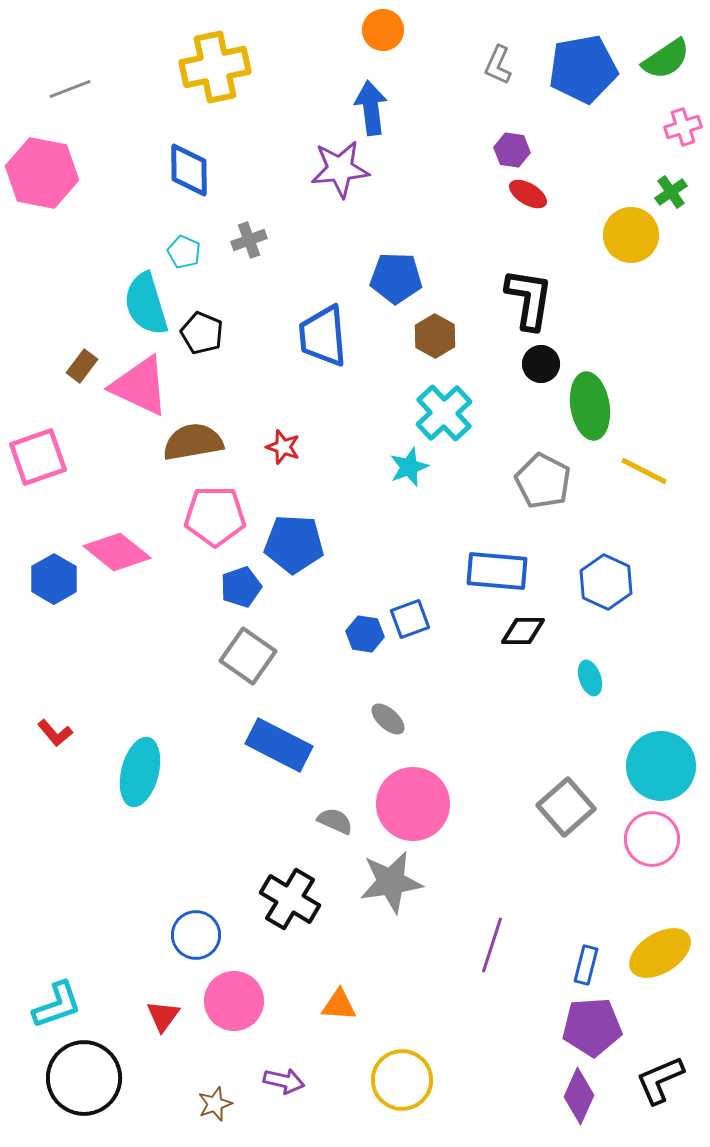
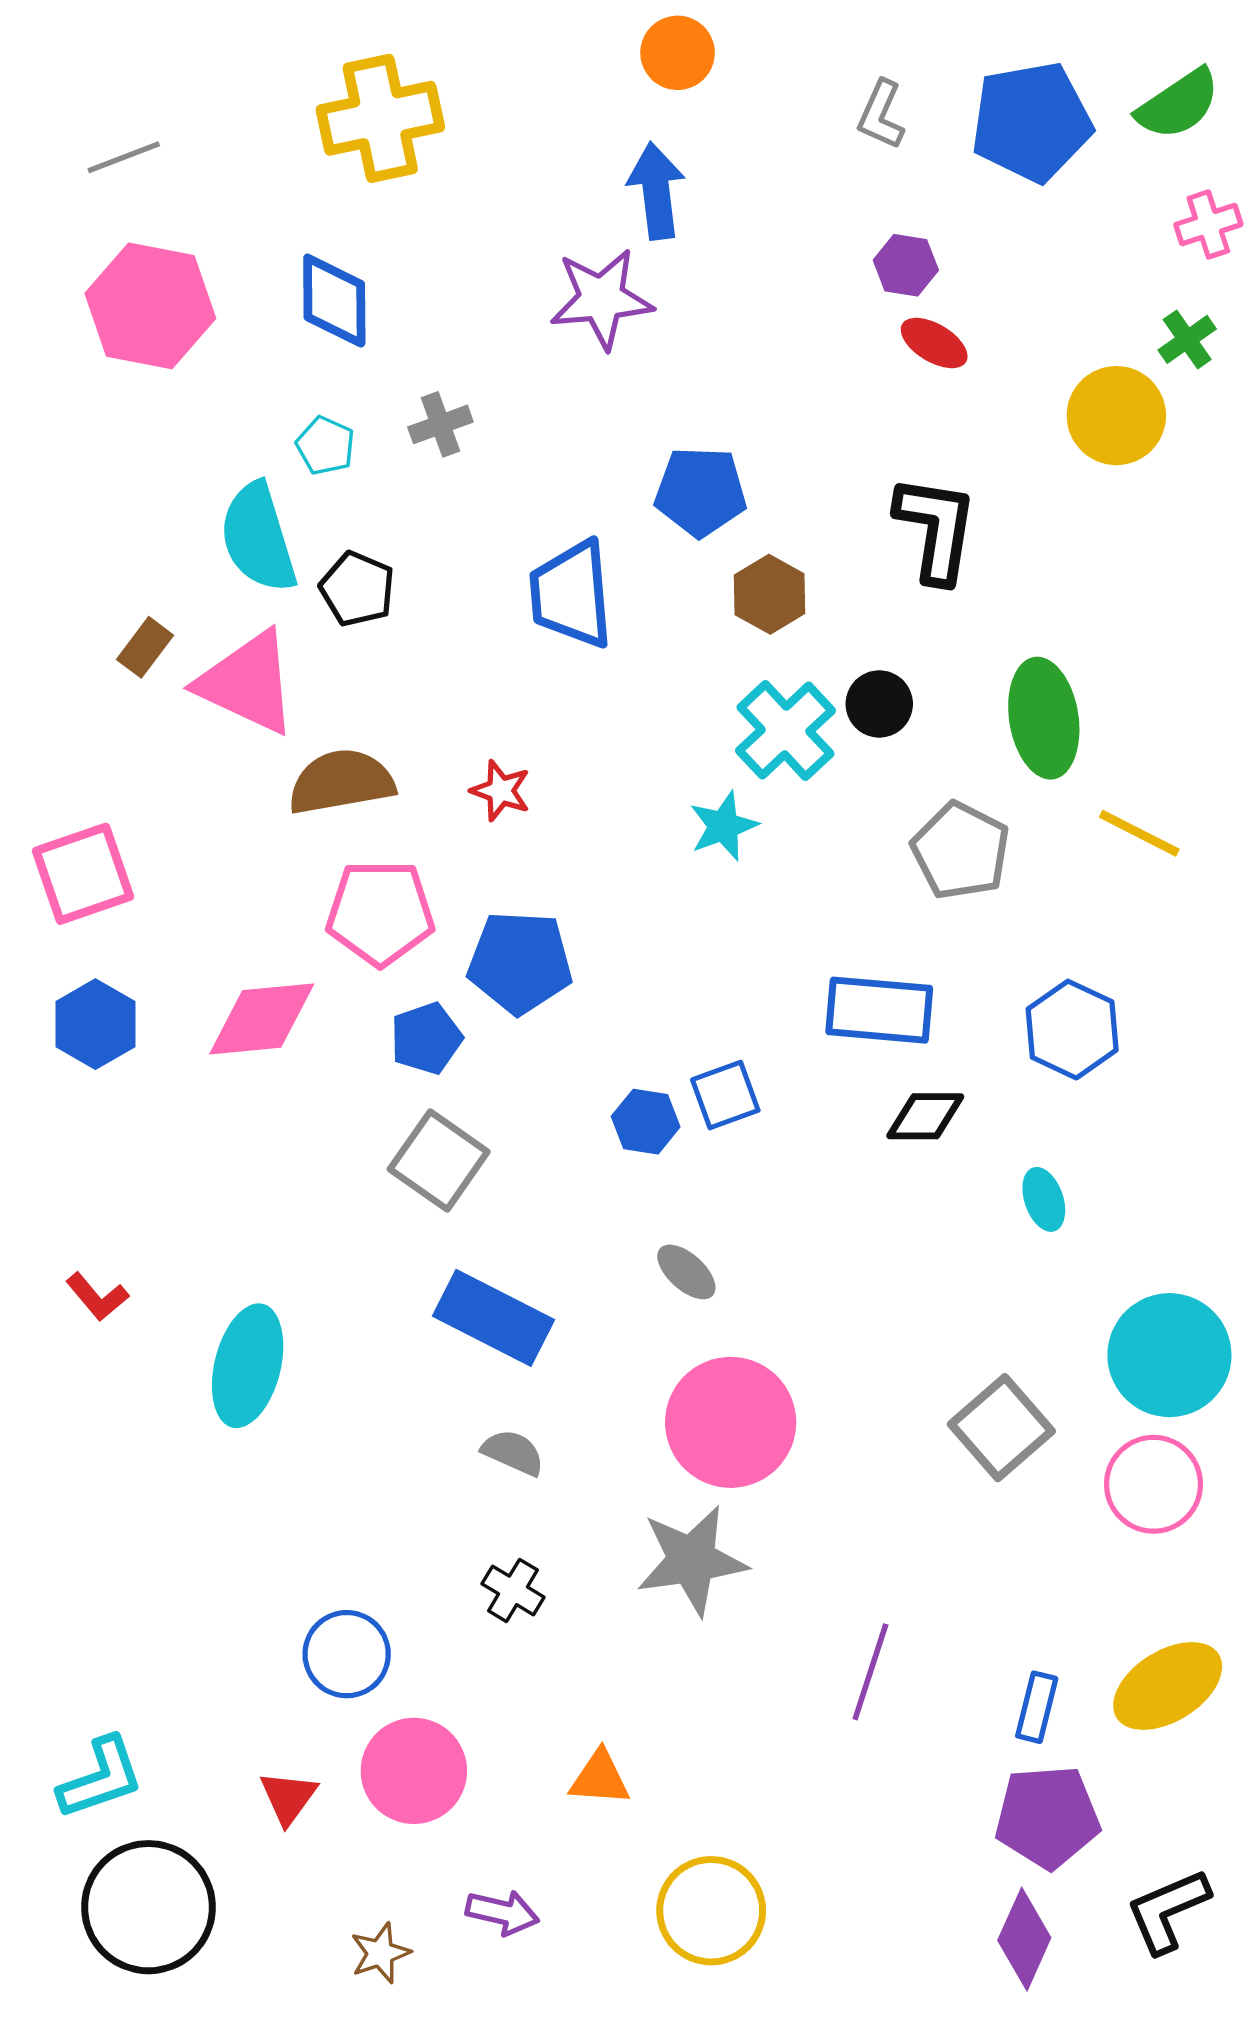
pink hexagon: (42, 173) -> (150, 306), moved
black circle: (541, 364) -> (879, 704), moved
pink square: (38, 457) -> (83, 874), moved
pink diamond: (117, 552) -> (262, 1019), moved, turned -44
gray semicircle: (335, 821) -> (513, 1452), moved
black cross: (290, 899) -> (513, 1590), size x0.6

